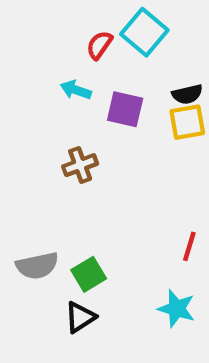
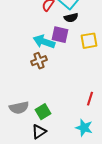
cyan arrow: (76, 90) -> (44, 42), moved, size x1.5
black semicircle: (187, 94) -> (71, 18), moved

